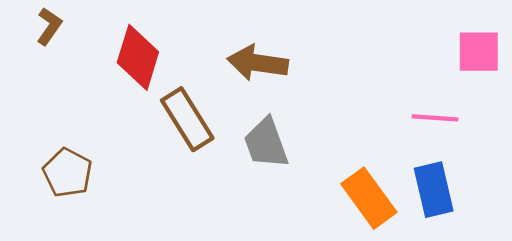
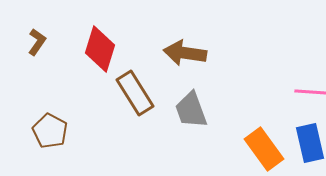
brown L-shape: (49, 26) -> (37, 42), moved

